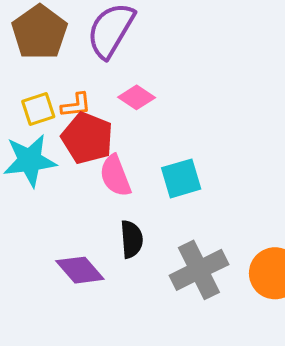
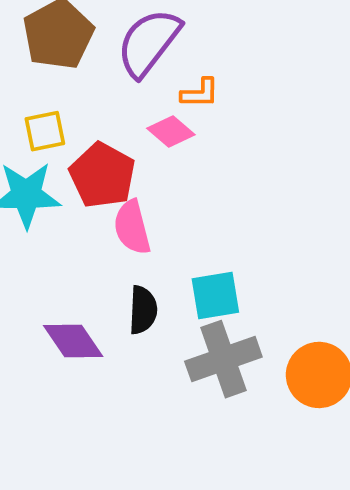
orange L-shape: (76, 105) -> (200, 93), moved
cyan square: (181, 178) -> (215, 295), moved

